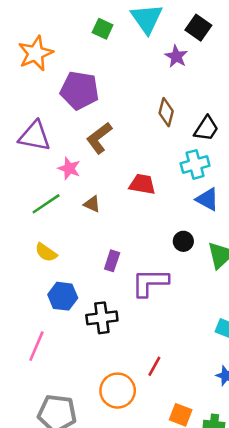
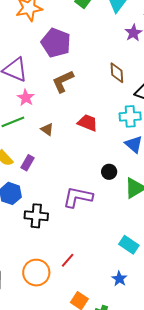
brown diamond: (166, 112) -> (117, 73), turned -30
pink star: (69, 168) -> (26, 98), moved
purple rectangle: (112, 261) -> (28, 163), moved

